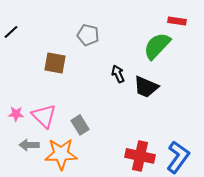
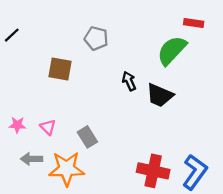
pink triangle: (44, 116) -> (48, 127), size x0.6

